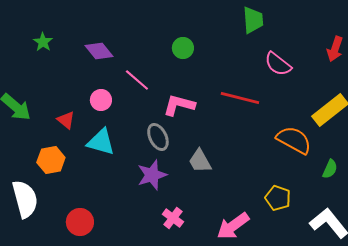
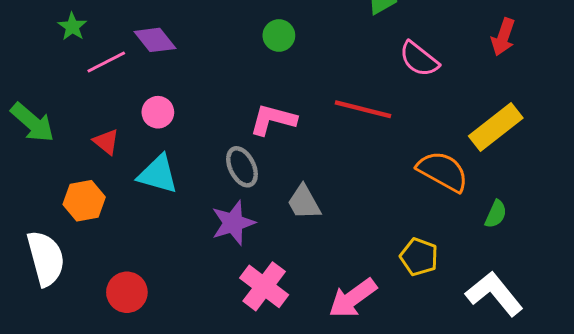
pink line: (137, 80) -> (106, 62), moved, turned -68
pink cross: (173, 218) -> (264, 286), size x1.5

